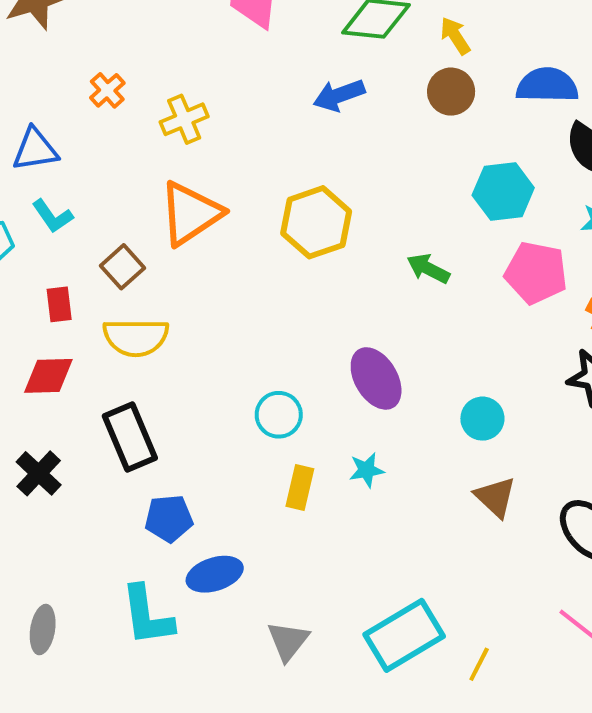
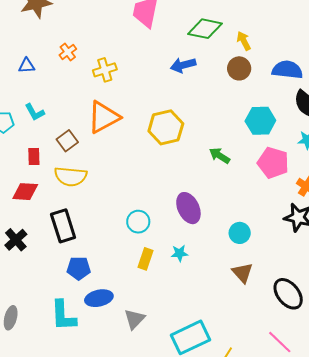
blue triangle: (35, 150) -> (27, 66), moved, size x0.7
gray triangle: (288, 641) -> (135, 319), moved

